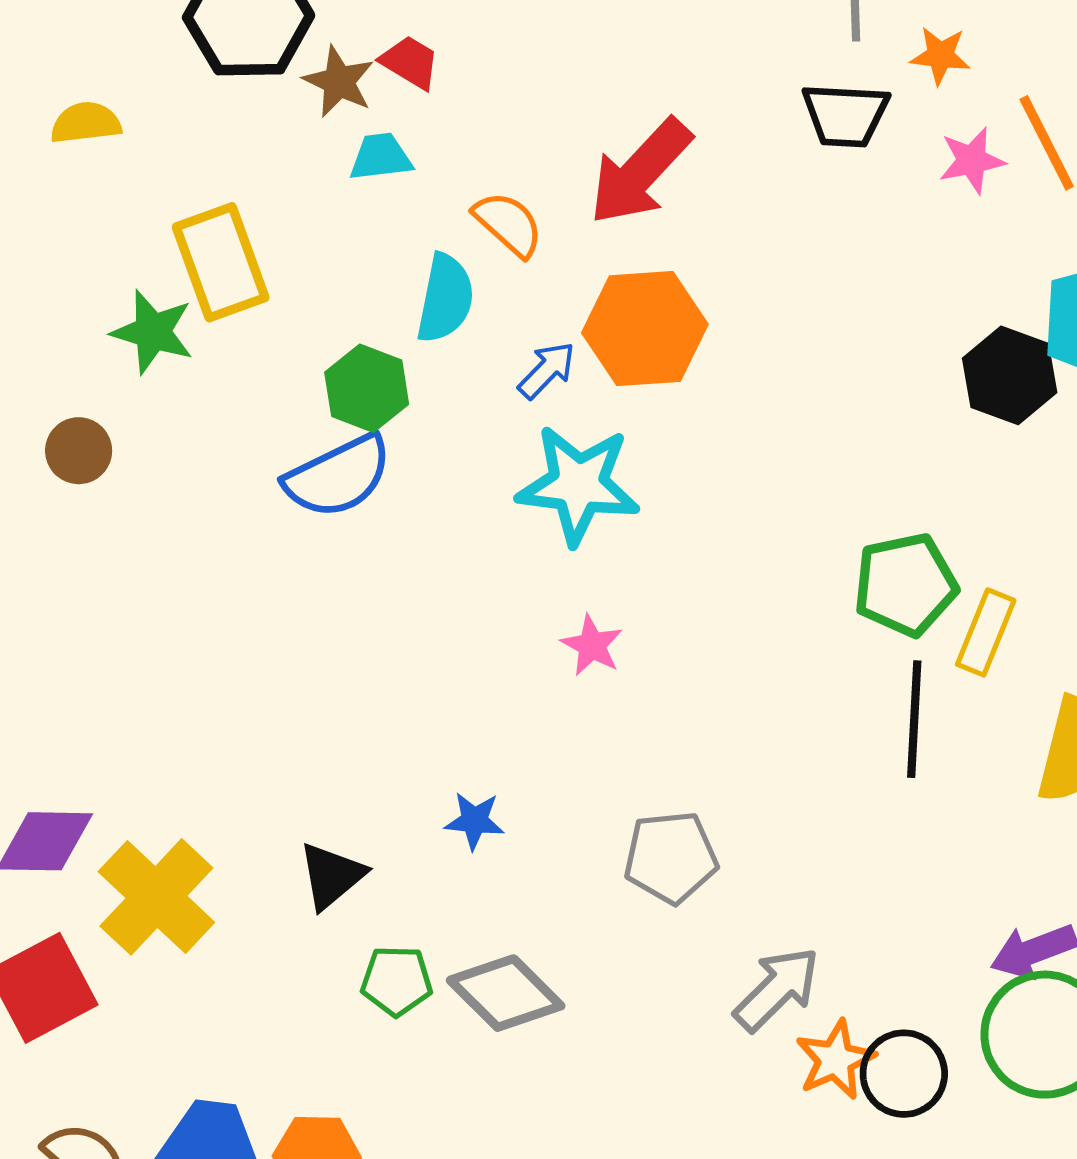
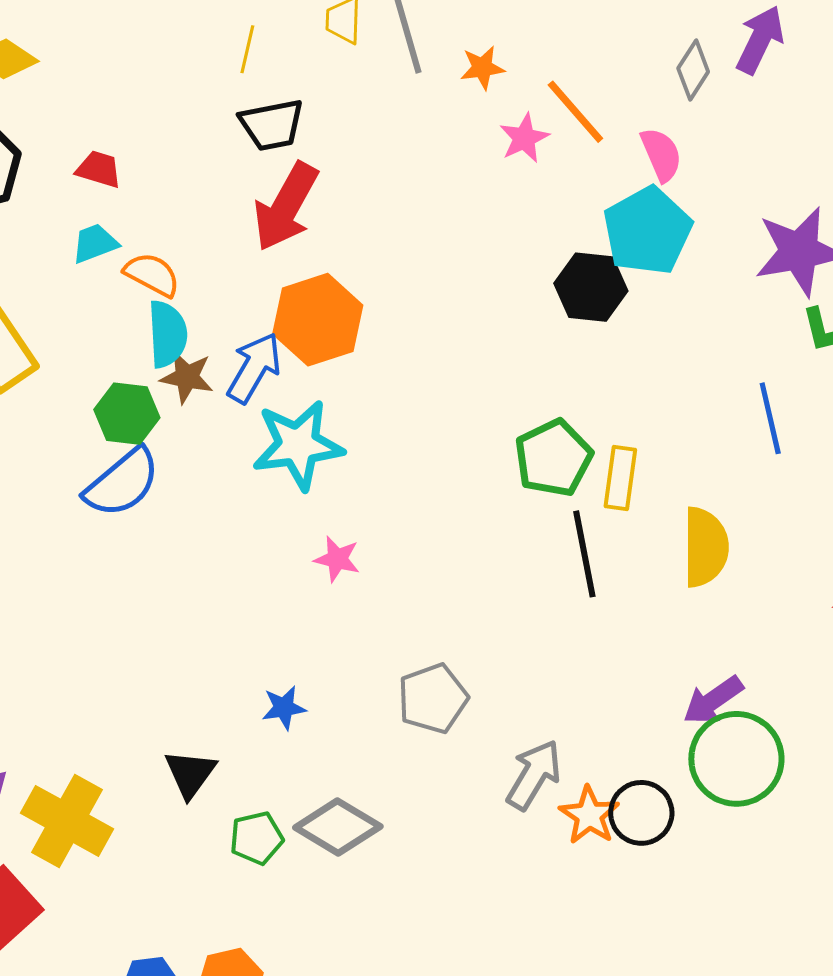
brown star: (339, 82) -> (187, 377), moved
black trapezoid: (845, 115) -> (272, 125), moved
orange semicircle: (508, 224) -> (152, 275), moved
blue arrow: (547, 370) -> (254, 368), size x1.5

